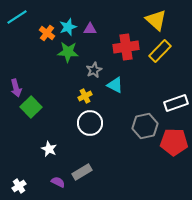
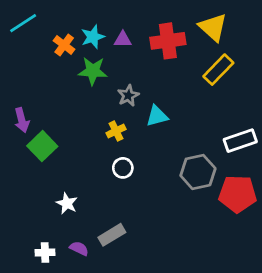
red cross: (126, 47) -> (168, 41), moved
cyan triangle: (115, 85) -> (157, 116), turned -42
white circle: (90, 123) -> (123, 168), size x0.6
white cross: (19, 186) -> (45, 253), moved, turned 32

